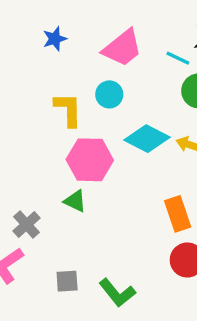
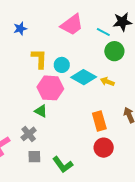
blue star: (55, 39) -> (20, 29), moved
cyan circle: (109, 94) -> (62, 65), moved
gray cross: (27, 224) -> (29, 134), moved

